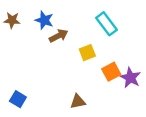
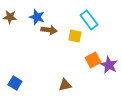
brown arrow: (59, 36) -> (49, 30), turned 35
yellow square: (87, 53) -> (75, 36), moved, turned 32

